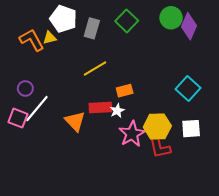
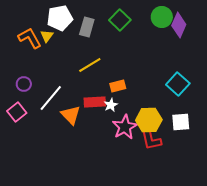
white pentagon: (63, 19) -> (60, 18), turned -30
yellow triangle: (50, 38) -> (47, 36), turned -40
white line: (37, 109) -> (51, 98), moved
pink square: (18, 118) -> (17, 112), turned 30

